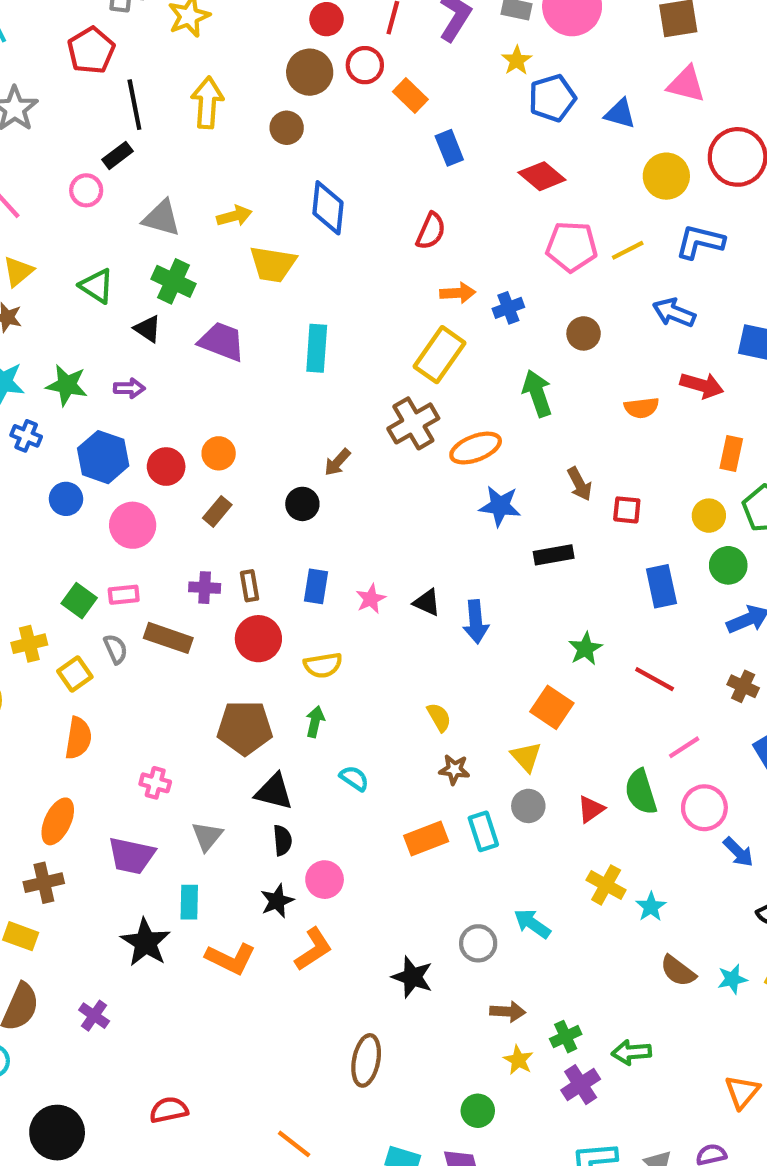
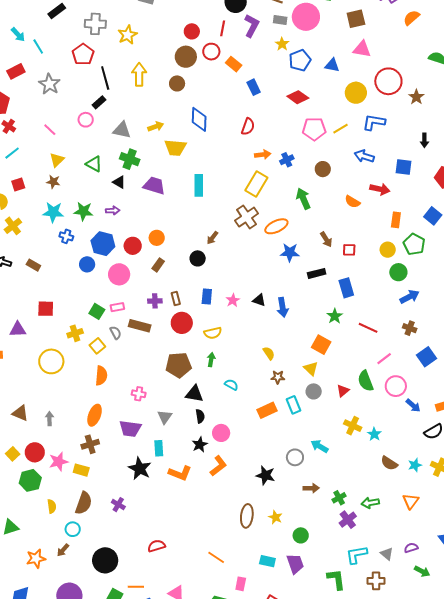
orange semicircle: (642, 408) -> (352, 202), turned 42
blue rectangle: (661, 586) -> (346, 288), moved
yellow star: (518, 1060) -> (275, 517), moved
orange triangle: (742, 1092) -> (411, 501), moved

